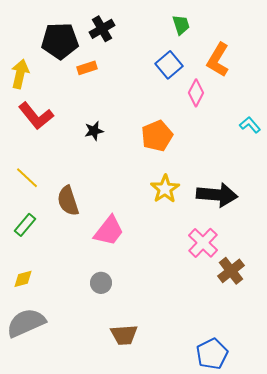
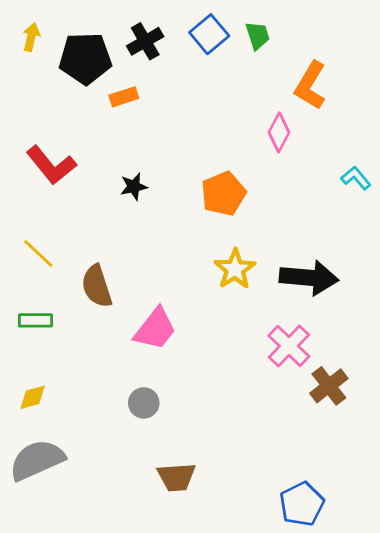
blue square: (169, 65) -> (209, 34), moved
yellow arrow: (20, 74) -> (31, 37), moved, size x0.7
green rectangle: (25, 225) -> (36, 320), turned 50

